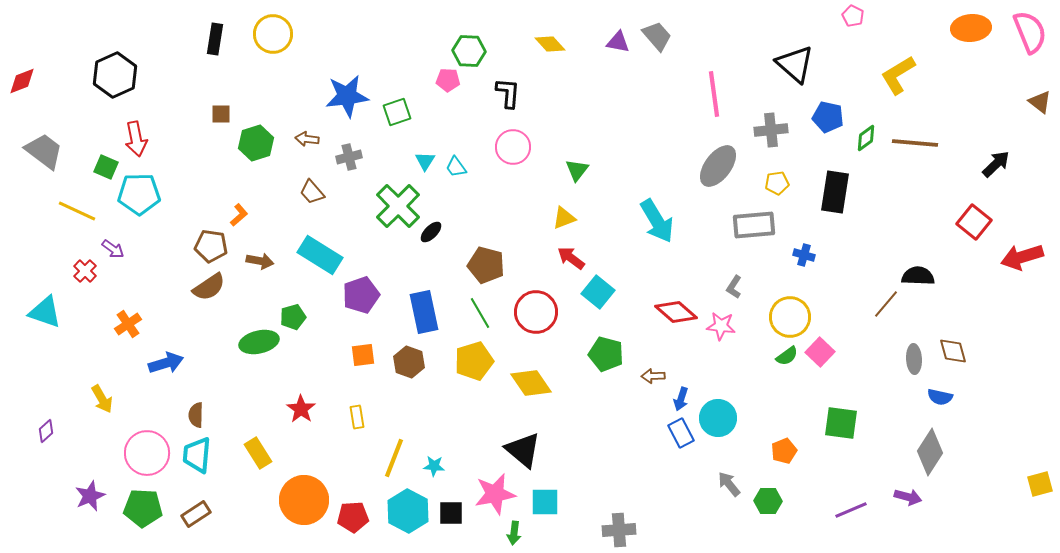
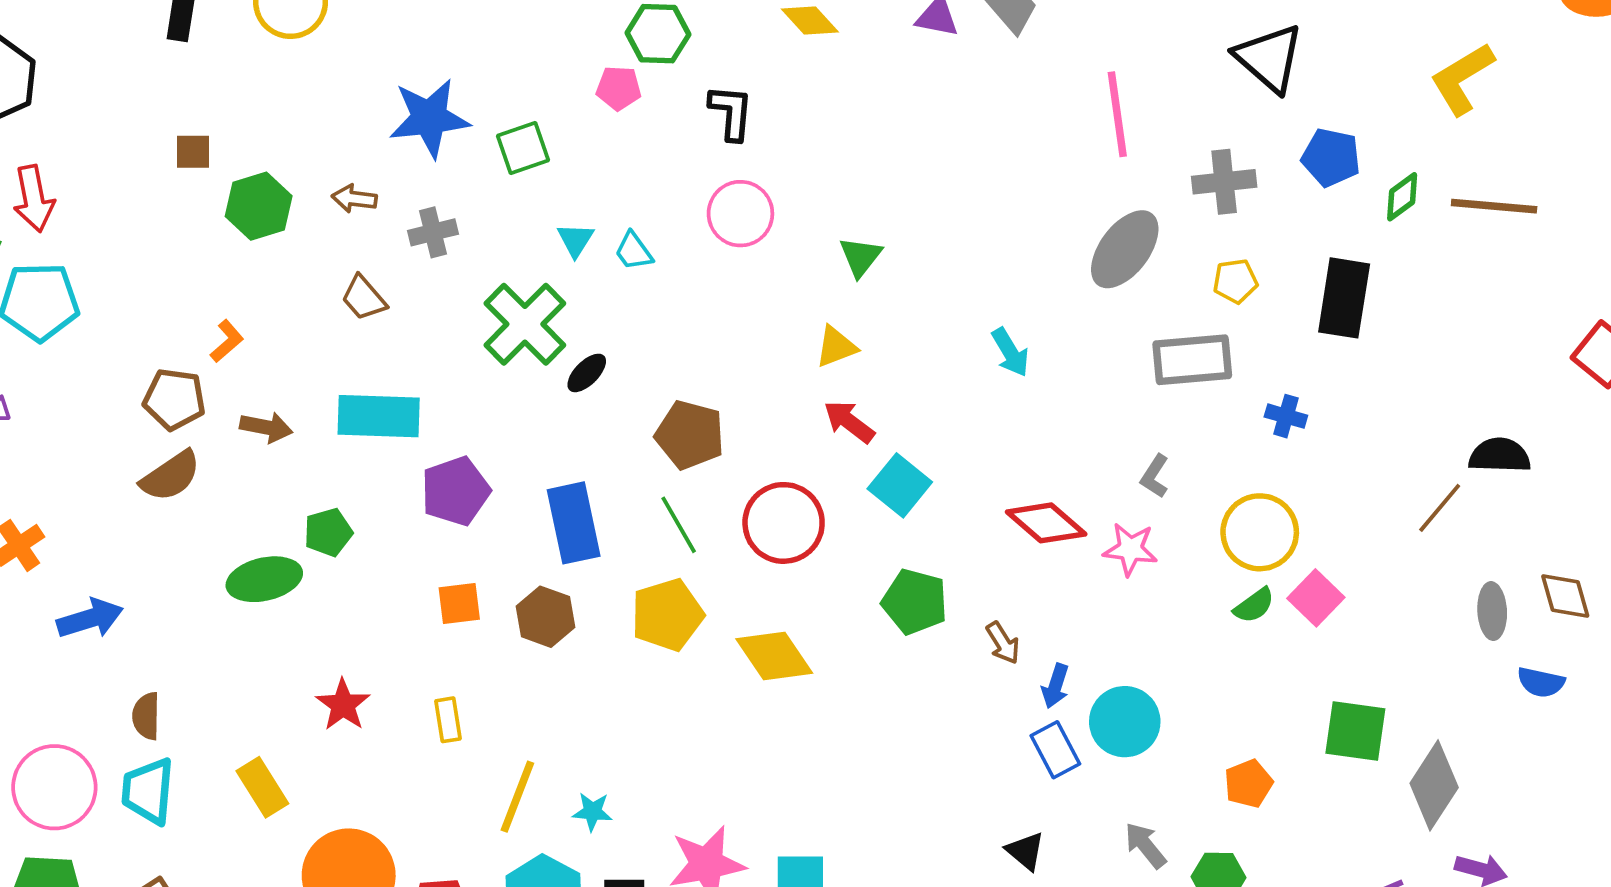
cyan arrow: (657, 221) -> (1010, 352), size x0.6
cyan rectangle: (320, 255) -> (379, 416), turned -30
brown arrow: (653, 376) -> (1003, 643), turned -120
black triangle: (523, 450) -> (1025, 851), moved, size x0.6
gray diamond: (930, 452) -> (1434, 785), moved

